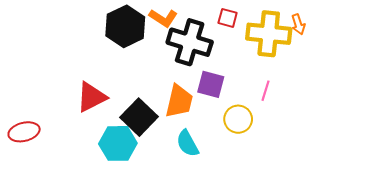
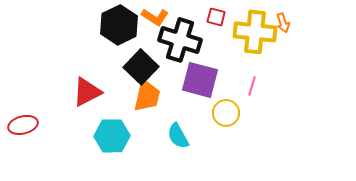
purple square: (211, 84) -> (200, 80), size x1.4
orange trapezoid: (179, 101) -> (147, 96), moved
black square: (139, 117) -> (141, 67), moved

